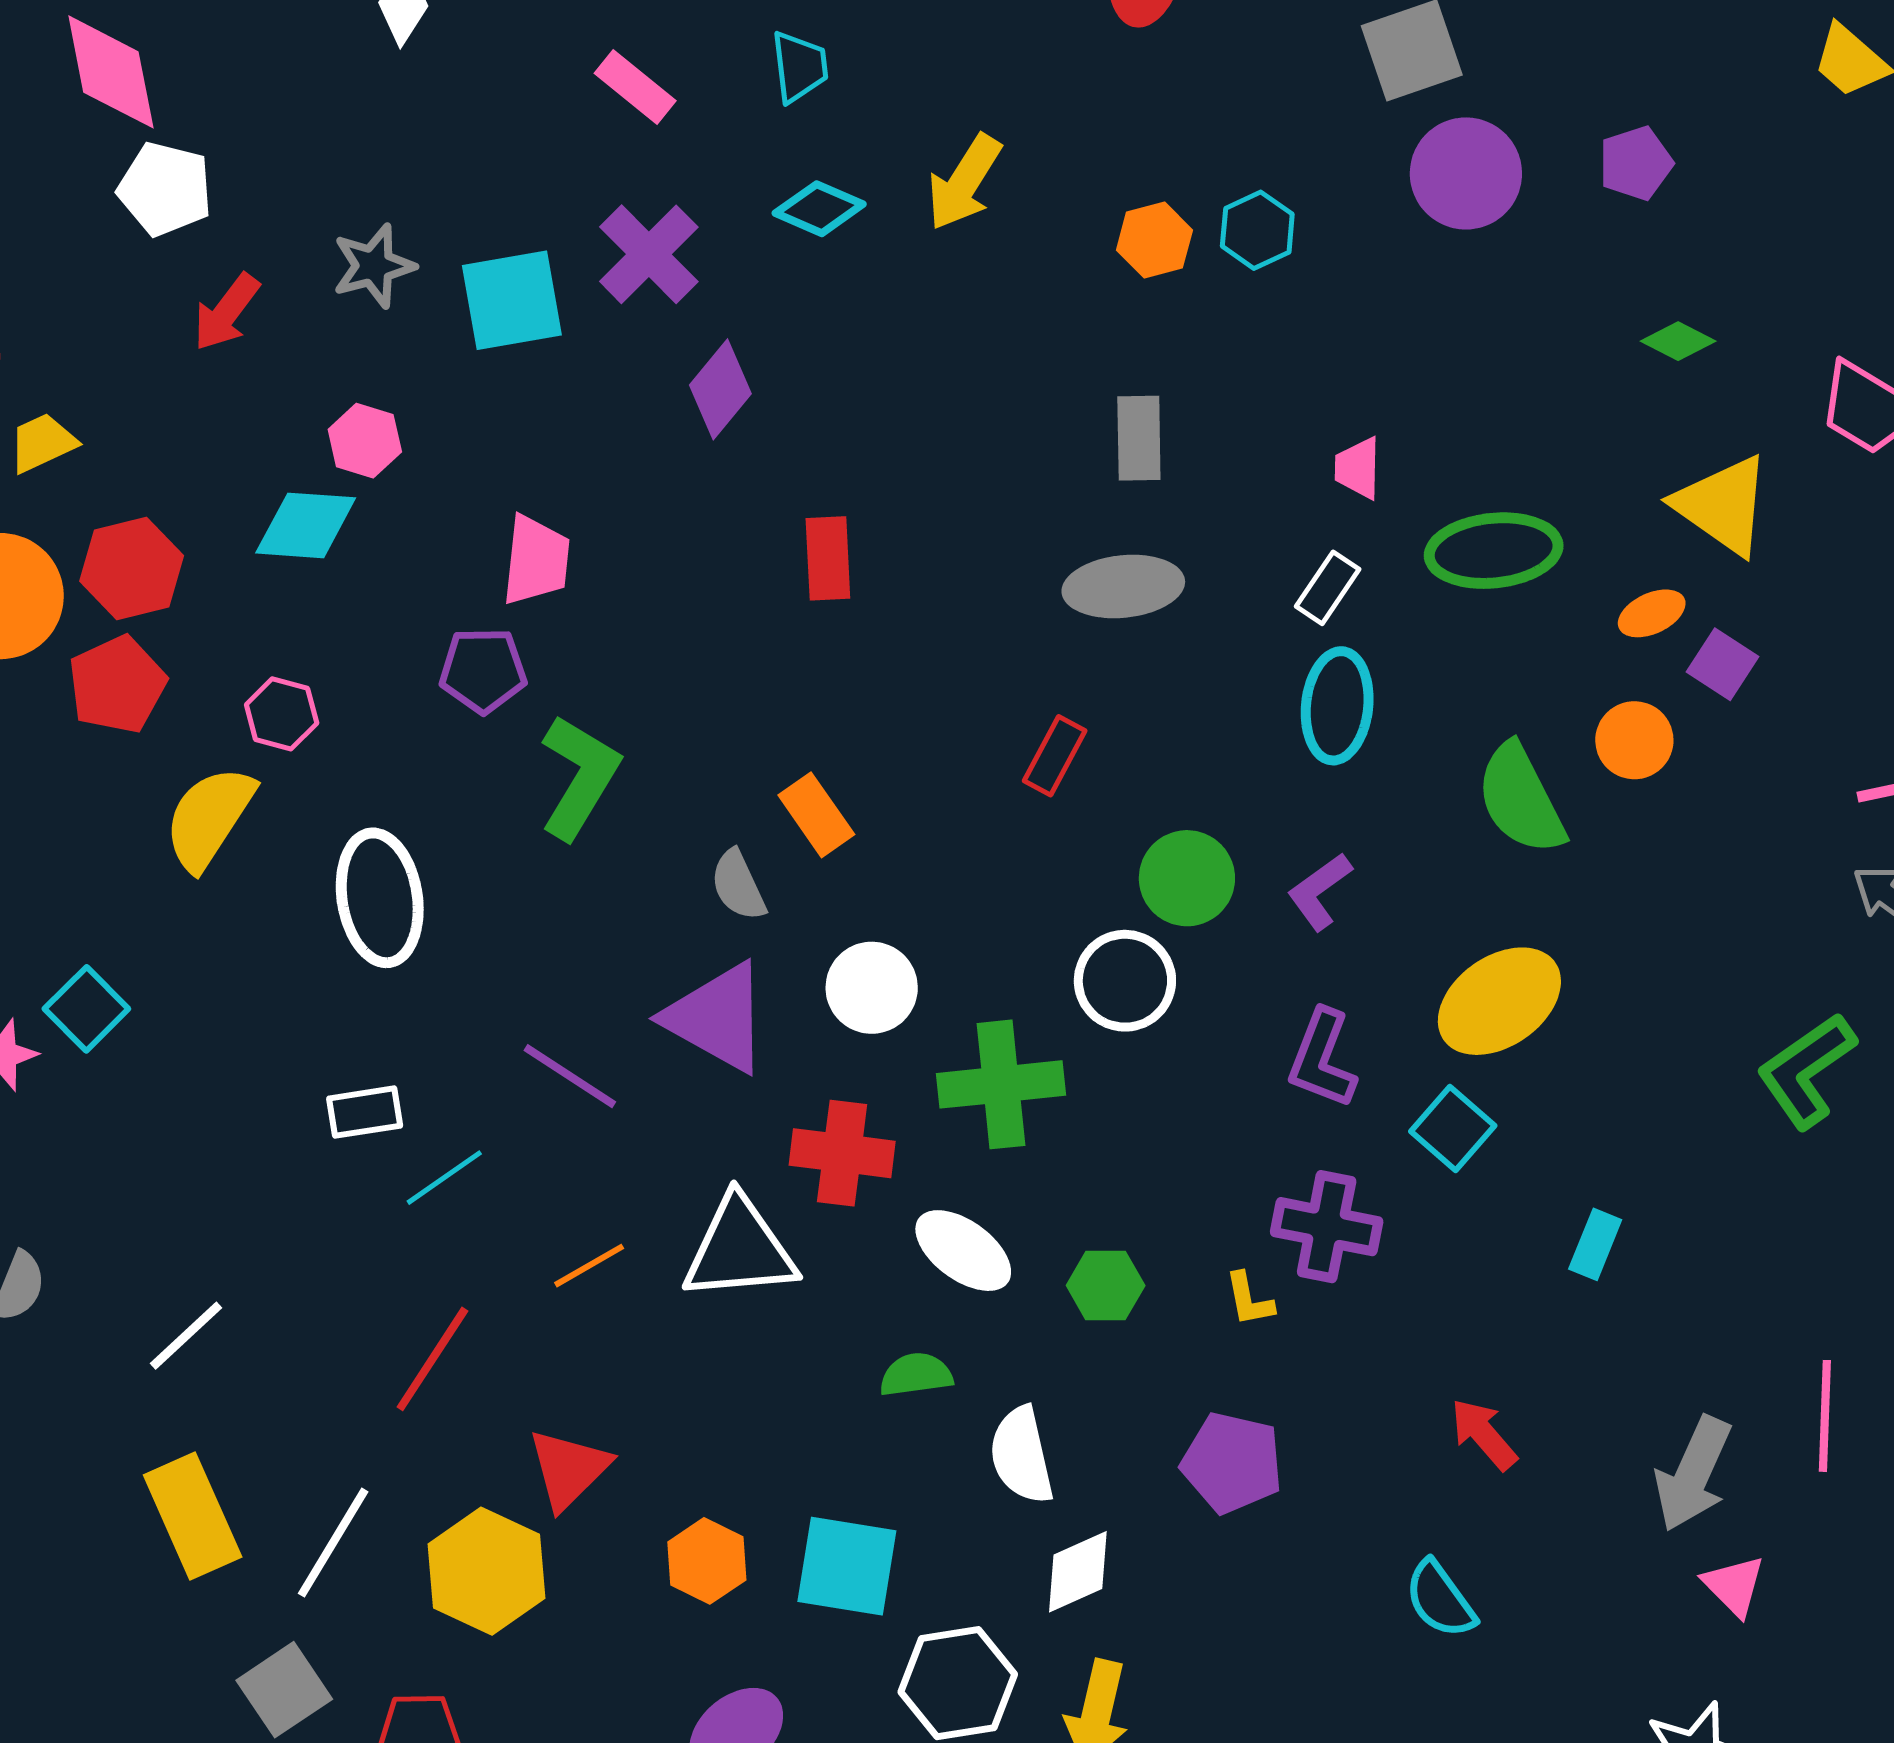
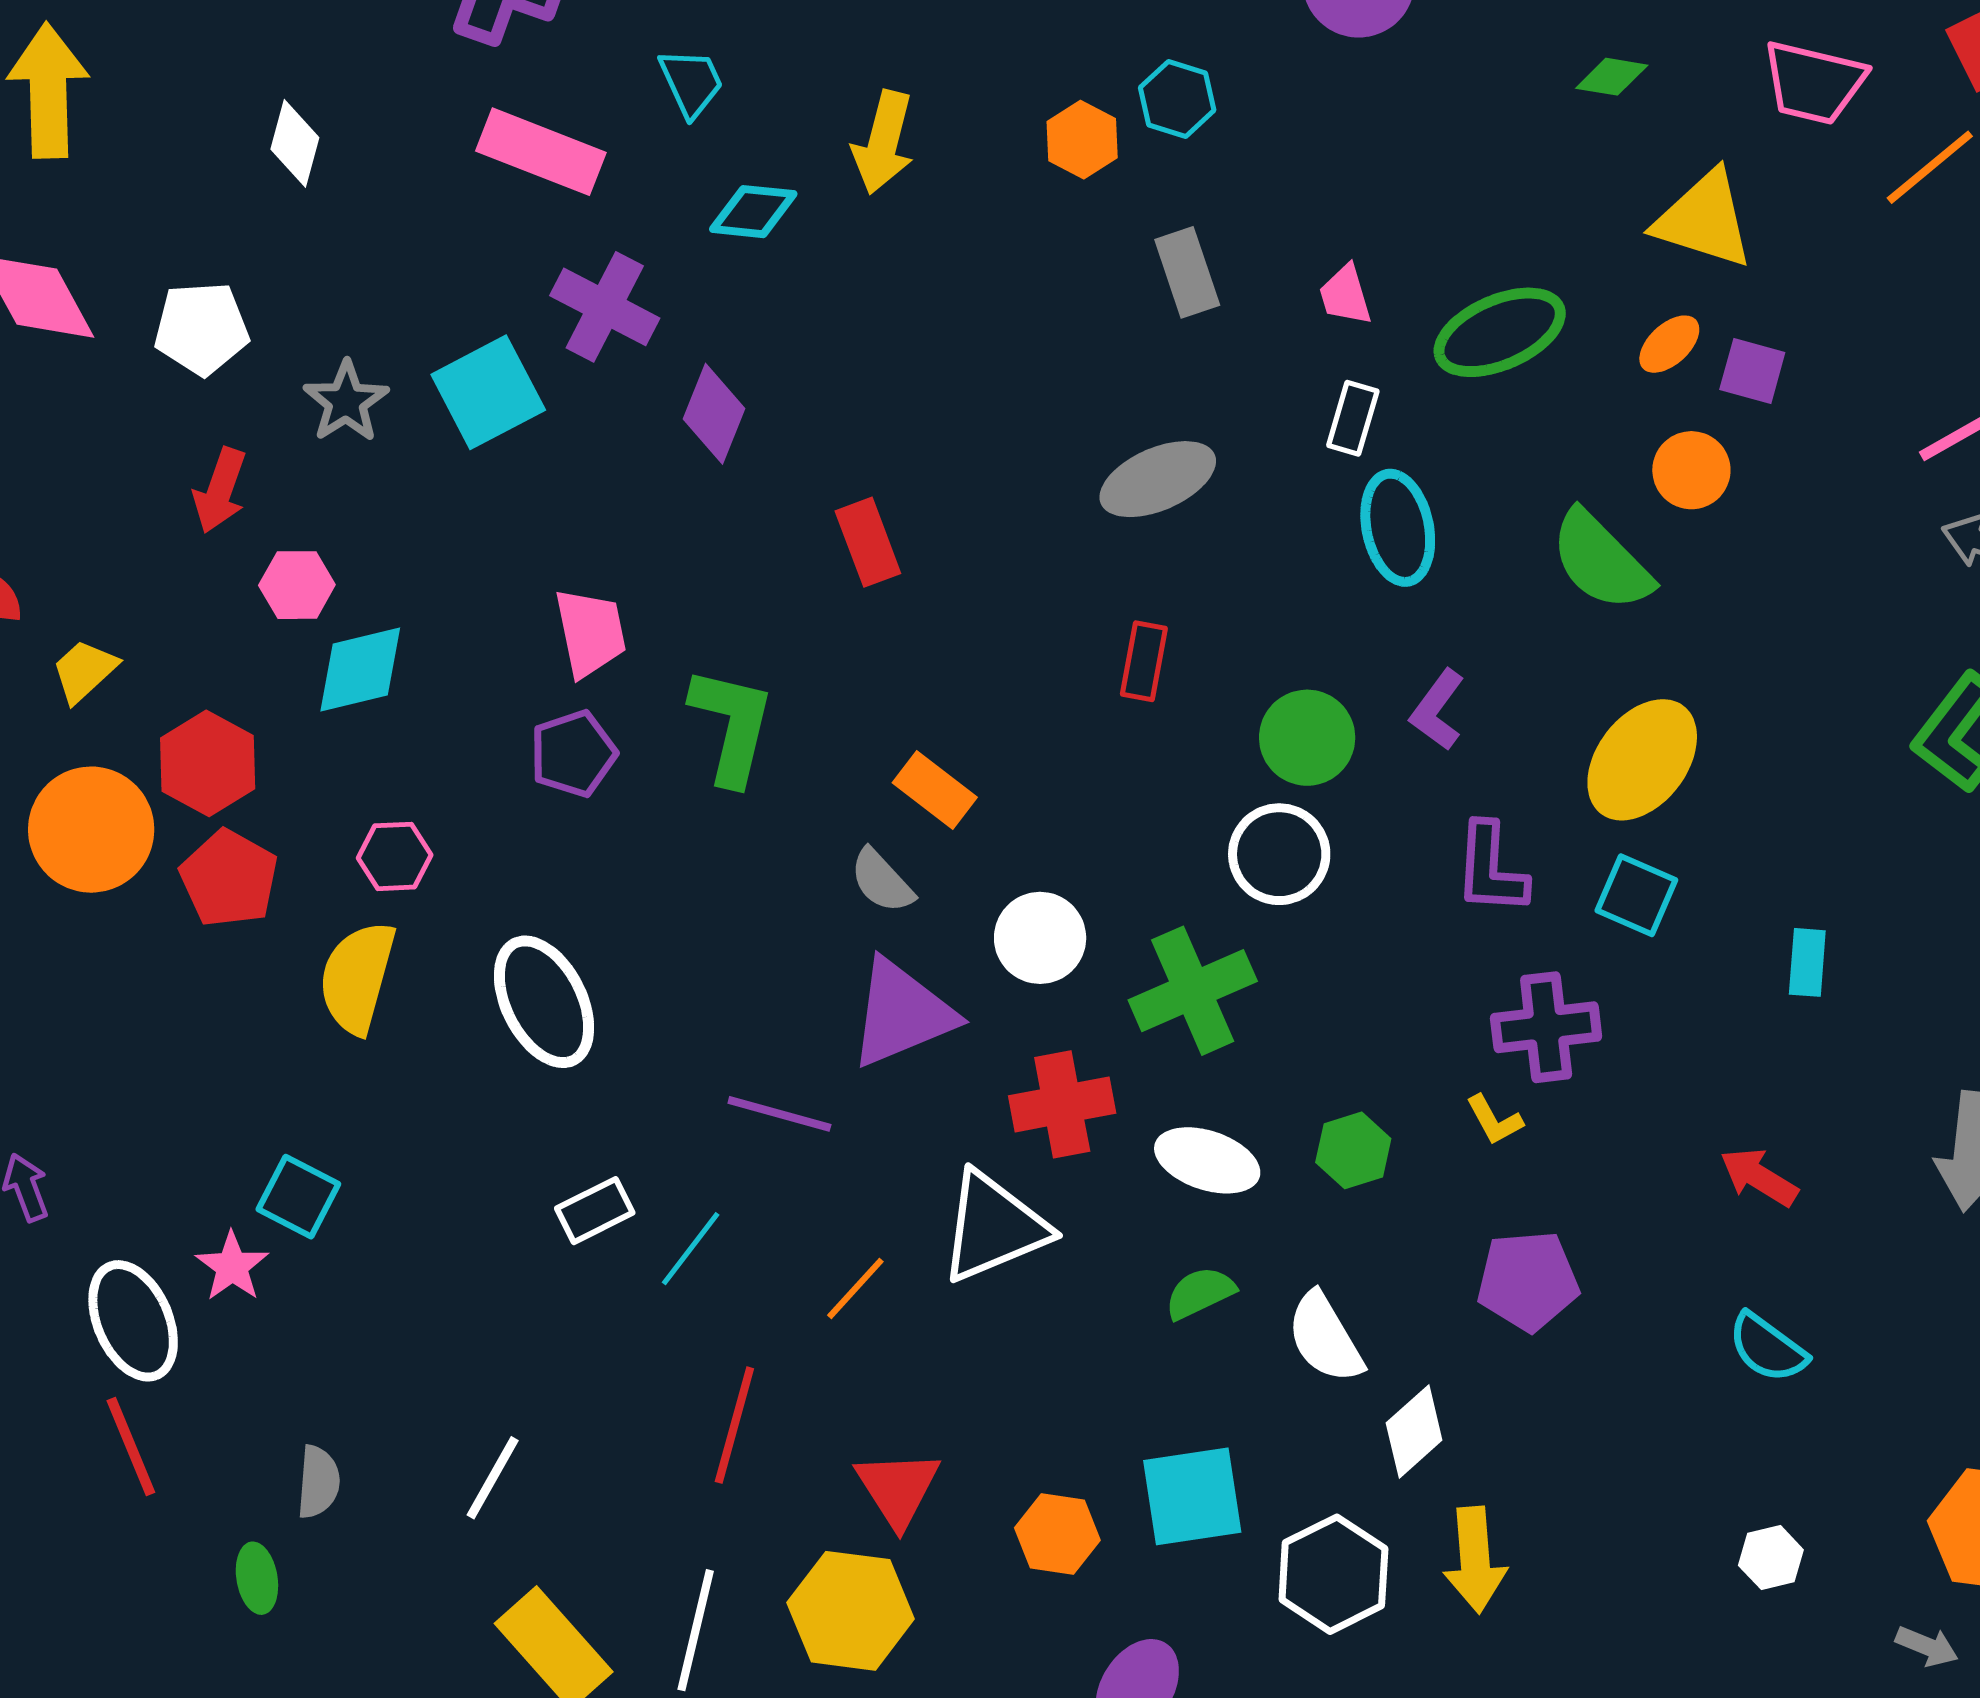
pink rectangle: (635, 87) -> (541, 152), size x1.5
white pentagon: (165, 189) -> (201, 328), moved
gray rectangle: (1139, 438) -> (1187, 272), moved
pink hexagon: (365, 441) -> (297, 585), moved
green L-shape: (579, 777) -> (732, 726), moved
purple triangle: (717, 1018) -> (902, 1013), turned -34

